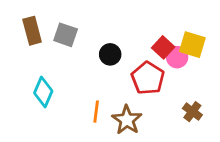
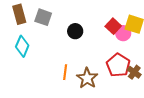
red pentagon: (148, 78) -> (118, 65), moved
cyan diamond: (43, 92) -> (22, 46), moved

